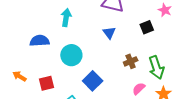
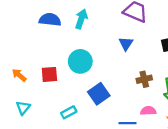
blue semicircle: (40, 41) -> (50, 20), moved
red square: (46, 83) -> (49, 74), moved
pink semicircle: (139, 89) -> (148, 111), turned 32

